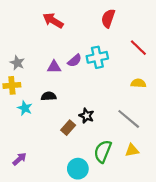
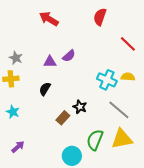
cyan cross: (97, 57) -> (107, 80), moved, turned 36
black semicircle: (49, 96) -> (45, 89), turned -56
cyan star: (25, 108) -> (13, 112), moved
yellow triangle: (132, 150) -> (122, 139), size x1.6

